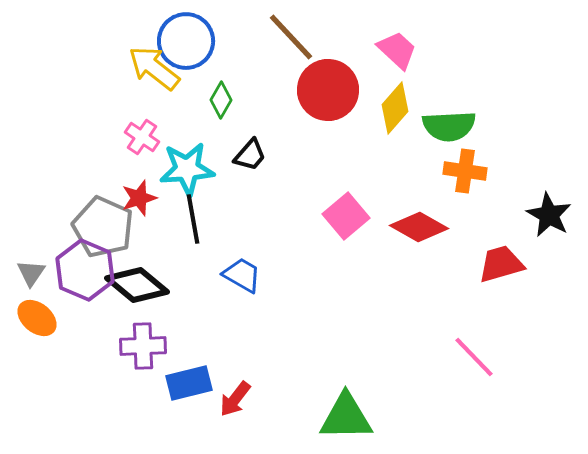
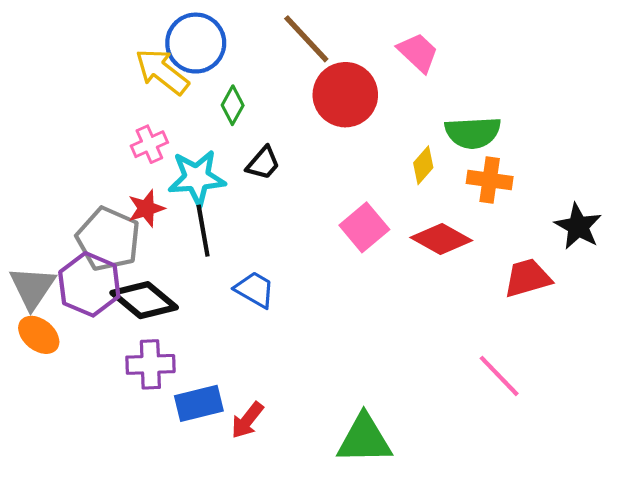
yellow diamond: (395, 108) -> (423, 165), moved, size x0.7
pink cross: (142, 137) -> (149, 144), turned 32
gray triangle: (31, 273) -> (32, 287), size x1.6

